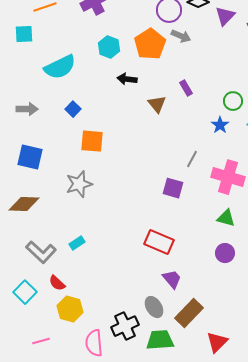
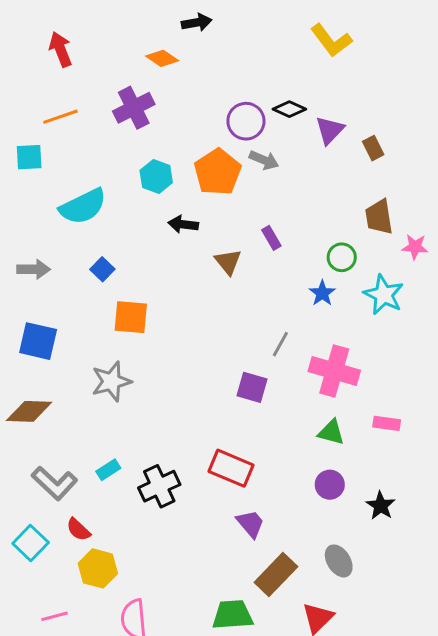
gray ellipse: (154, 307) -> (339, 561), moved
black cross: (125, 326) -> (159, 486), moved

